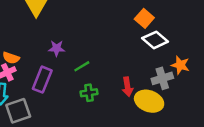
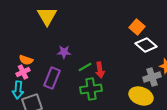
red arrow: (127, 87) -> (100, 70), moved
green cross: (89, 93) -> (91, 89), size x1.5

